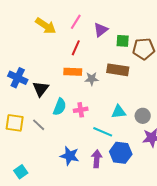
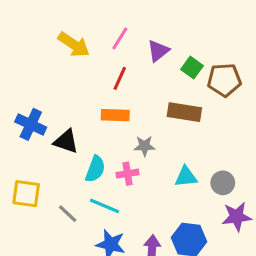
green square: (123, 41) -> (192, 68), turned 32
gray star: (92, 79) -> (144, 146), moved
black triangle: (41, 89) -> (66, 141), turned -48
gray line: (39, 125) -> (68, 214), moved
cyan line: (103, 132) -> (104, 206), moved

